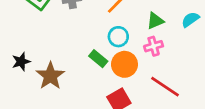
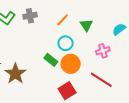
green triangle: (155, 21) -> (86, 25), moved, turned -40
pink cross: (154, 46) -> (103, 51), moved

